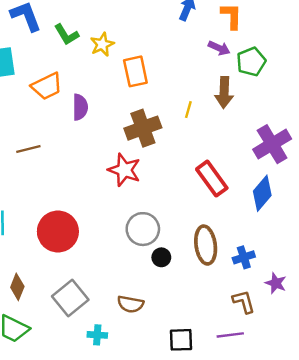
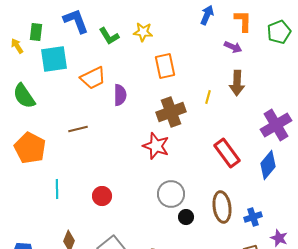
yellow star: (102, 44) -> (143, 32), moved, turned 30
green pentagon: (251, 62) -> (279, 32), moved
red circle: (58, 231) -> (102, 196), size x0.6

